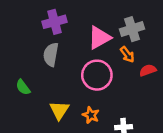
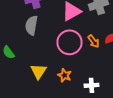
orange arrow: (127, 55) -> (94, 41), moved

